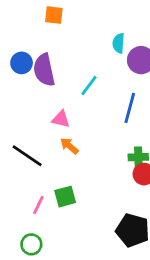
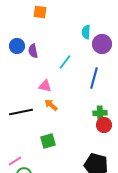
purple semicircle: (44, 70) -> (33, 51), size x0.6
black line: (27, 156) -> (21, 112), turned -45
pink line: (38, 205) -> (15, 161), moved, turned 32

